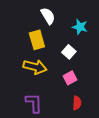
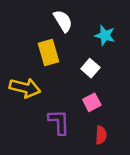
yellow arrow: (35, 67) -> (25, 88), moved
purple L-shape: (34, 103) -> (59, 122), moved

